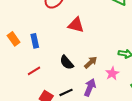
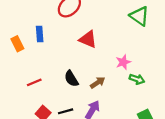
blue rectangle: (35, 41) -> (40, 34), moved
pink star: (112, 73) -> (123, 62), moved

